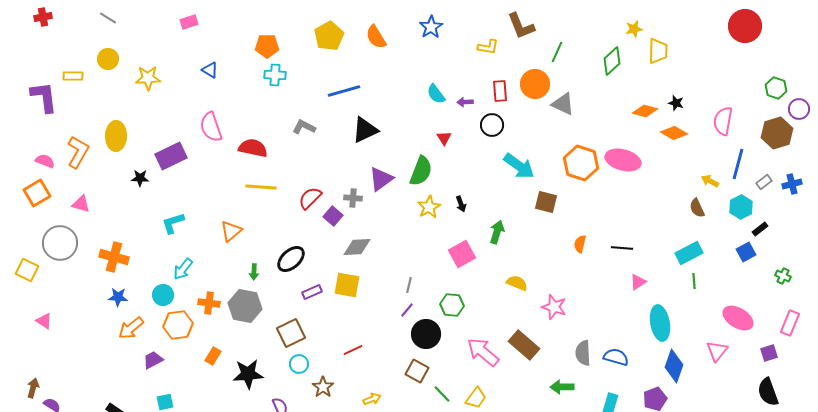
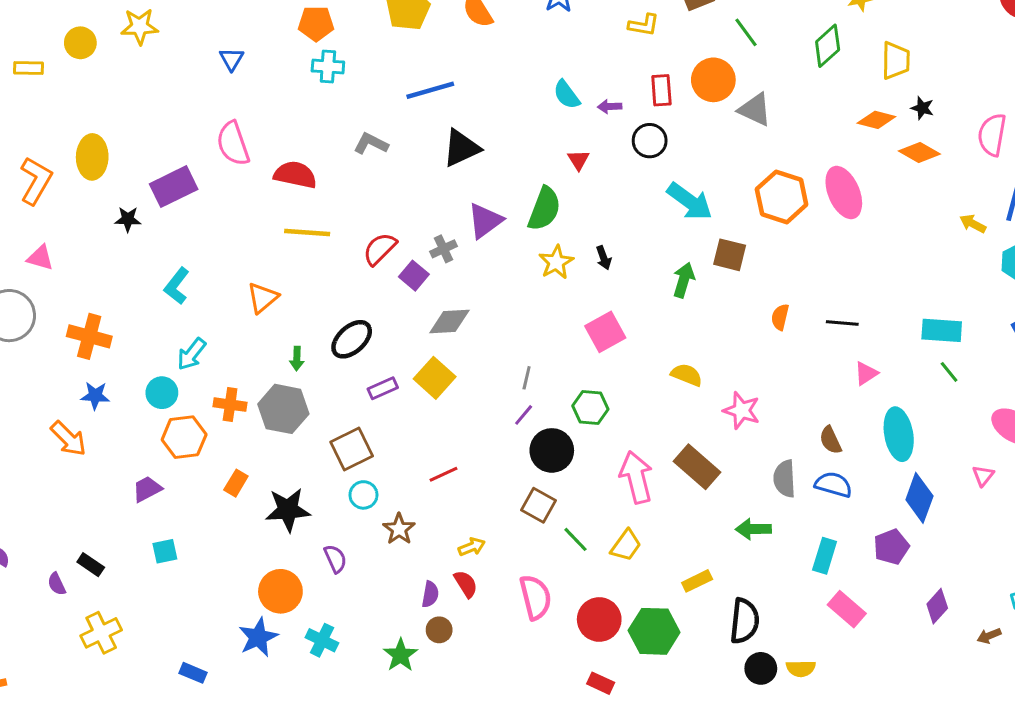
yellow trapezoid: (658, 51) -> (896, 61), moved
green line: (557, 52) -> (746, 32), turned -60
blue triangle: (210, 70) -> (232, 59), turned 30
yellow star: (148, 78) -> (140, 26), moved
pink ellipse: (623, 160) -> (844, 193), turned 52
gray cross: (353, 198) -> (444, 249), turned -30
brown semicircle: (697, 208) -> (830, 440), moved
cyan L-shape: (173, 223) -> (177, 286), turned -35
green arrow: (497, 232) -> (684, 280), moved
cyan rectangle: (689, 253) -> (942, 330), turned 32
green line: (694, 281) -> (949, 372), turned -35
yellow square: (347, 285) -> (435, 378), turned 32
orange arrow: (131, 328) -> (68, 439), moved, turned -96
pink triangle: (717, 351) -> (983, 476), size x0.7
pink arrow: (483, 352) -> (636, 477), turned 36

